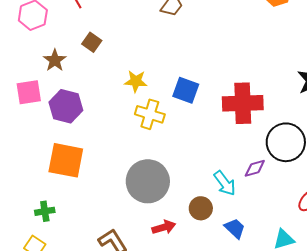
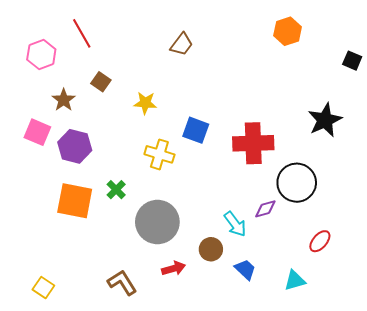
yellow star: (136, 81) -> (145, 103), moved
pink square: (29, 92) -> (37, 132), turned 32
green cross: (45, 211) -> (116, 190), moved, turned -36

